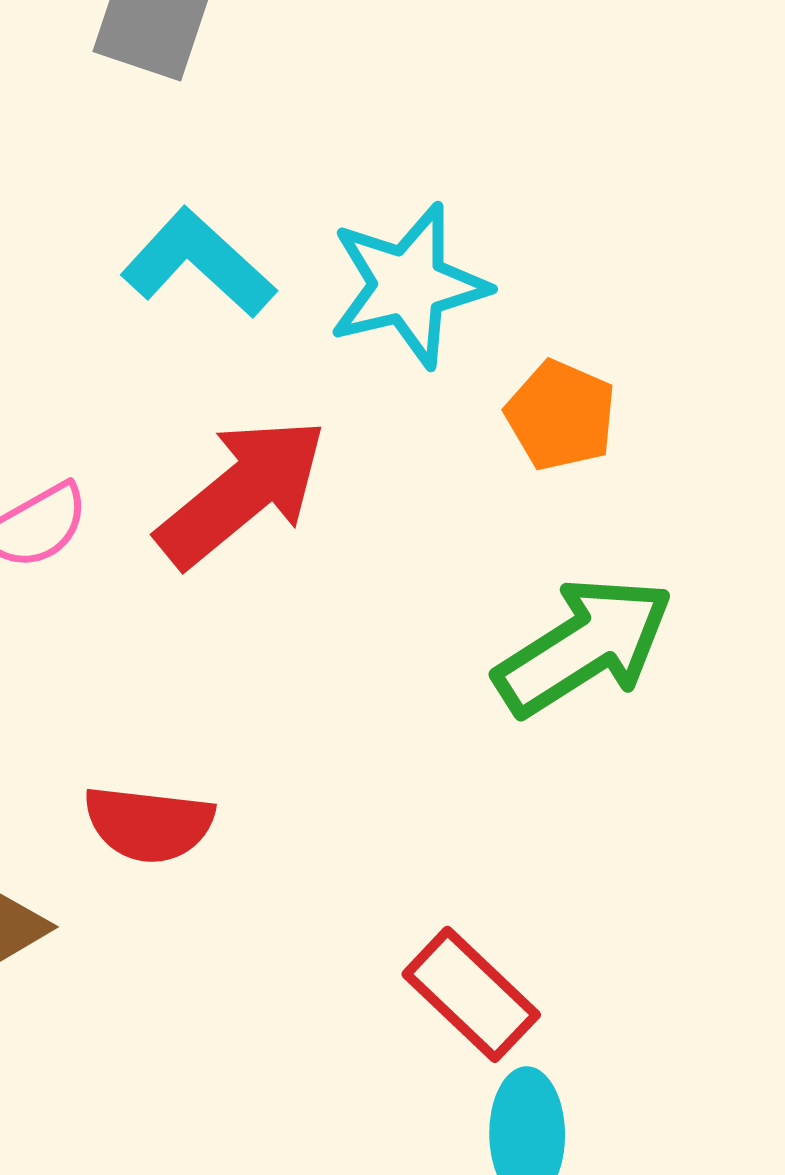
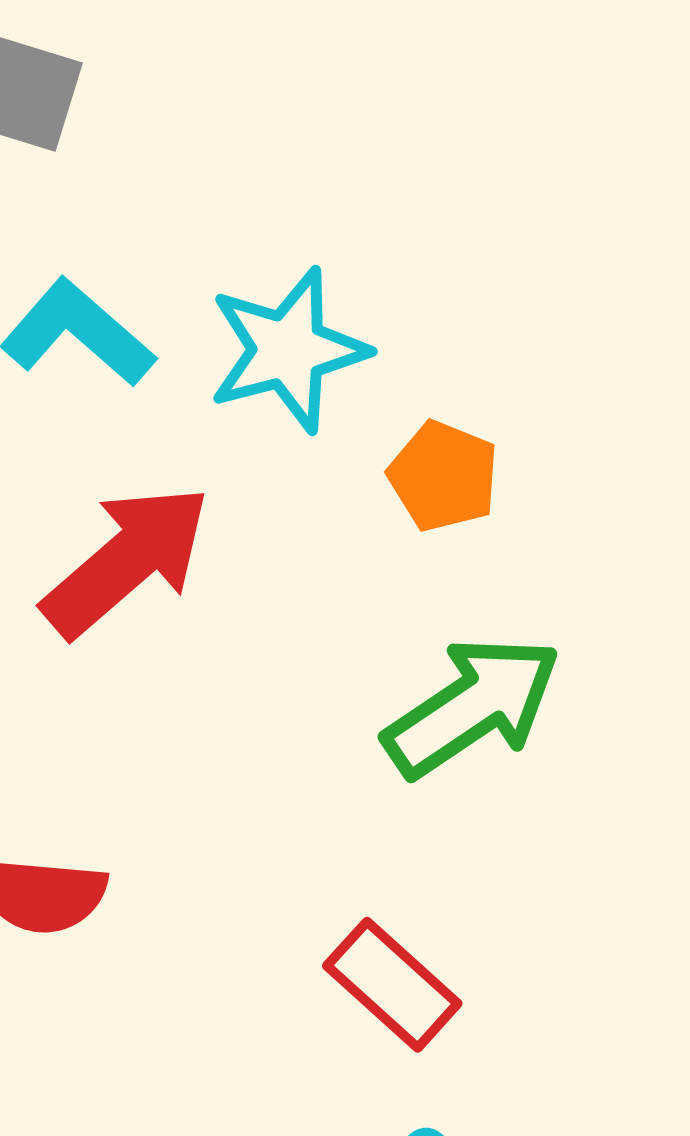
red rectangle: (471, 994) -> (392, 985), moved

